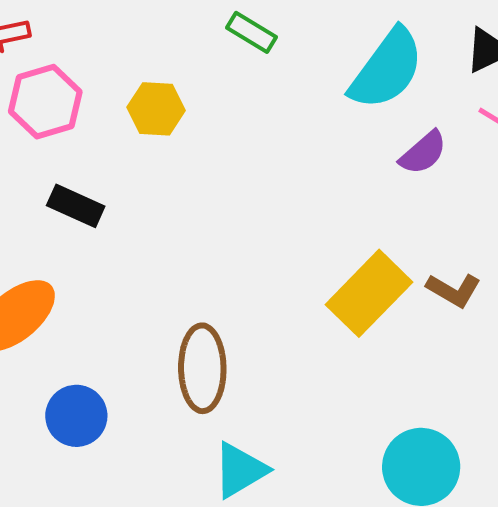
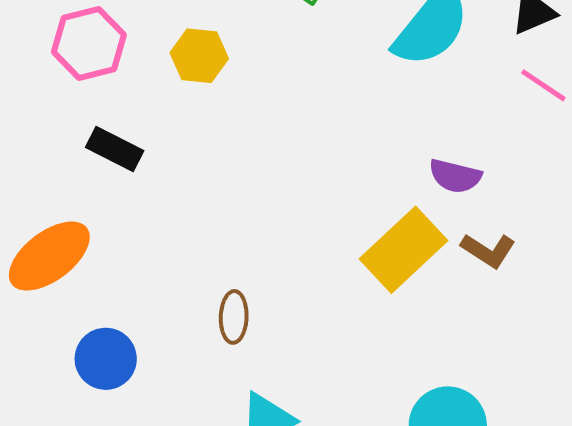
purple semicircle: (423, 153) -> (455, 176), moved, turned 52
brown ellipse: (202, 368) -> (234, 317), size x0.6

